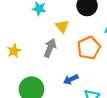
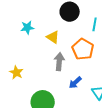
gray arrow: (50, 48) -> (59, 62), moved

